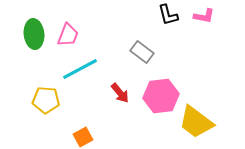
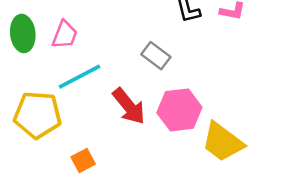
red arrow: (120, 93) -> (129, 106), size x1.5
yellow pentagon: (46, 100) -> (38, 115), size x1.4

